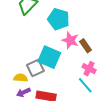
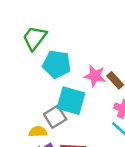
cyan pentagon: (59, 19) -> (57, 64), moved

